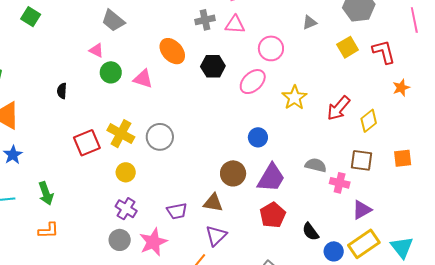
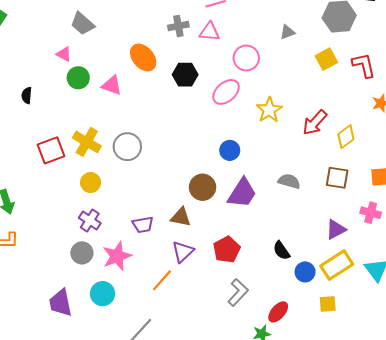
pink cross: (340, 183) -> (371, 213), moved
red pentagon: (273, 215) -> (227, 250), moved

